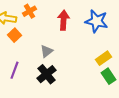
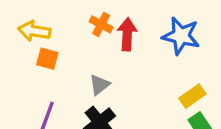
orange cross: (30, 11) -> (101, 24), moved, turned -32
orange square: (14, 35) -> (47, 59), turned -32

